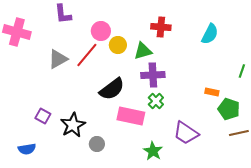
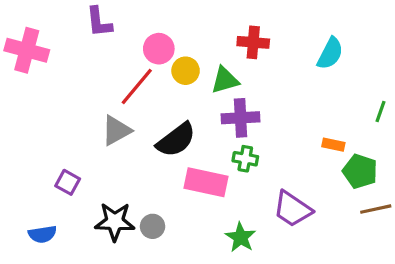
gray triangle: (58, 59) -> (116, 130), moved
green cross: (156, 101) -> (245, 159), turned -35
black star: (73, 125) -> (115, 222), moved, turned 30

